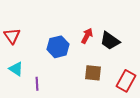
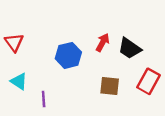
red rectangle: (126, 81) -> (149, 81), moved

